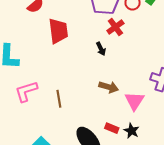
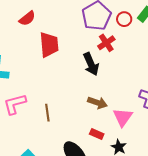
black arrow: (101, 49) -> (91, 64), size x1.6
red rectangle: (112, 128) -> (97, 134), moved

